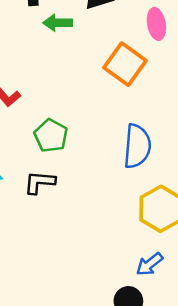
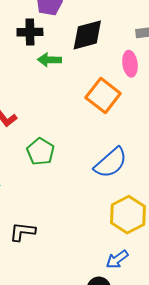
blue semicircle: (137, 146) -> (111, 163), turned 42
black L-shape: (40, 182) -> (22, 232), moved

